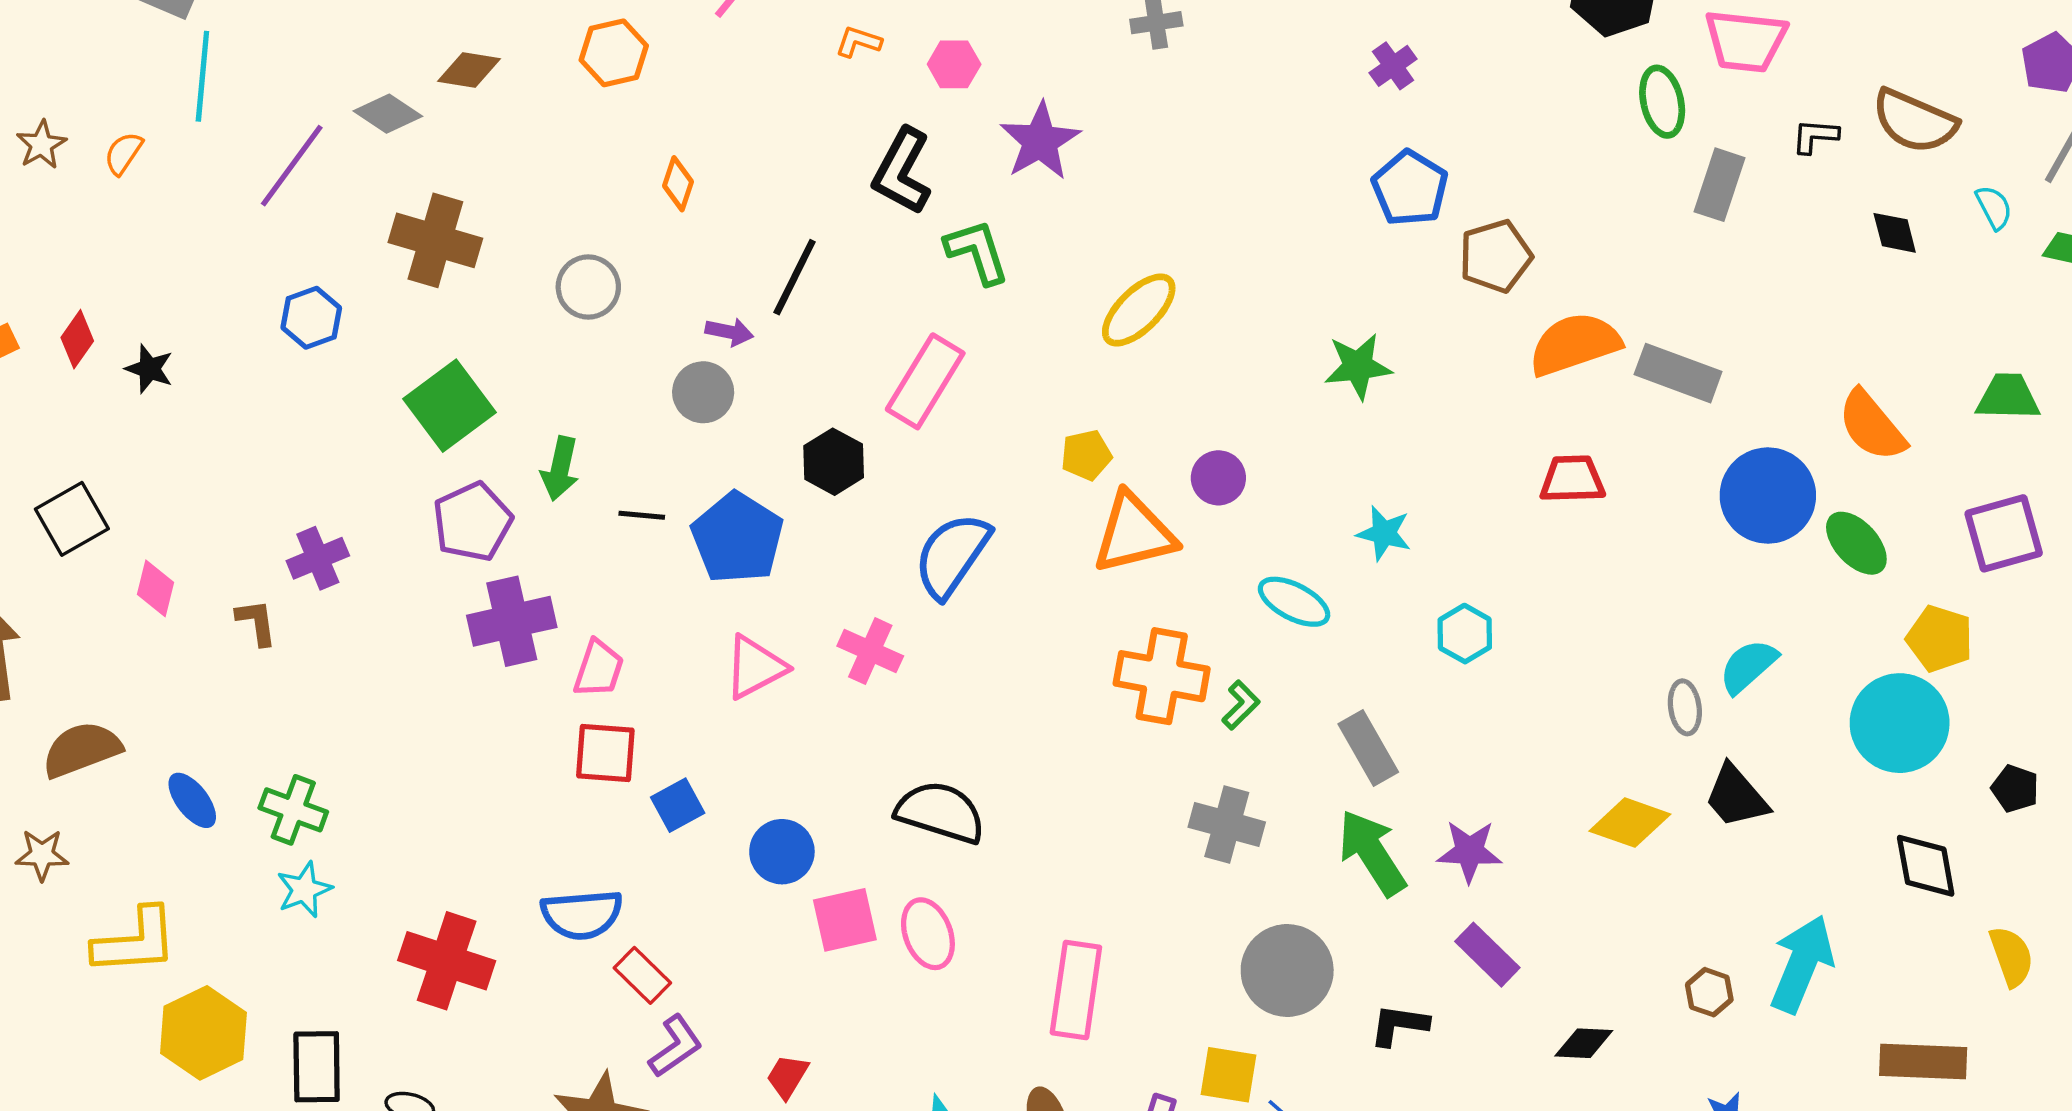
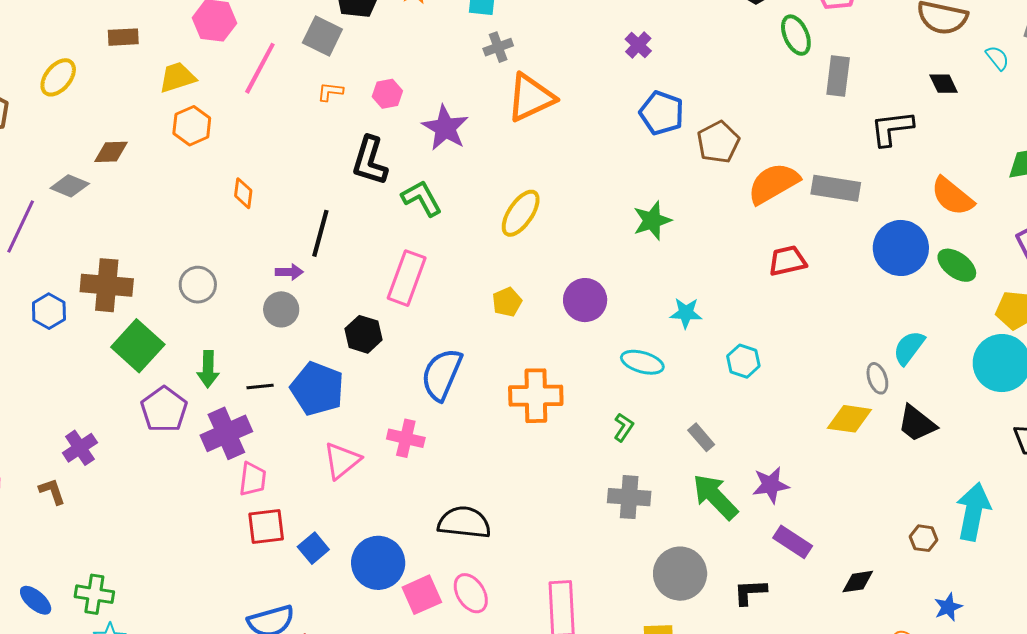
black L-shape: (1815, 136) -> (892, 128), moved, size x1.6
brown cross: (435, 240) -> (107, 285), moved
gray circle: (588, 287) -> (198, 285), moved
purple circle: (1218, 478) -> (585, 300), size x1.4
orange triangle: (1134, 533) -> (531, 98), moved
purple cross: (512, 621) -> (226, 433), moved
orange cross: (1162, 676) -> (536, 396), moved
gray rectangle: (1368, 748) -> (701, 437), size x0.7
yellow diamond: (1630, 823) -> (849, 419), moved
blue circle: (782, 852) -> (378, 563), size x1.4

